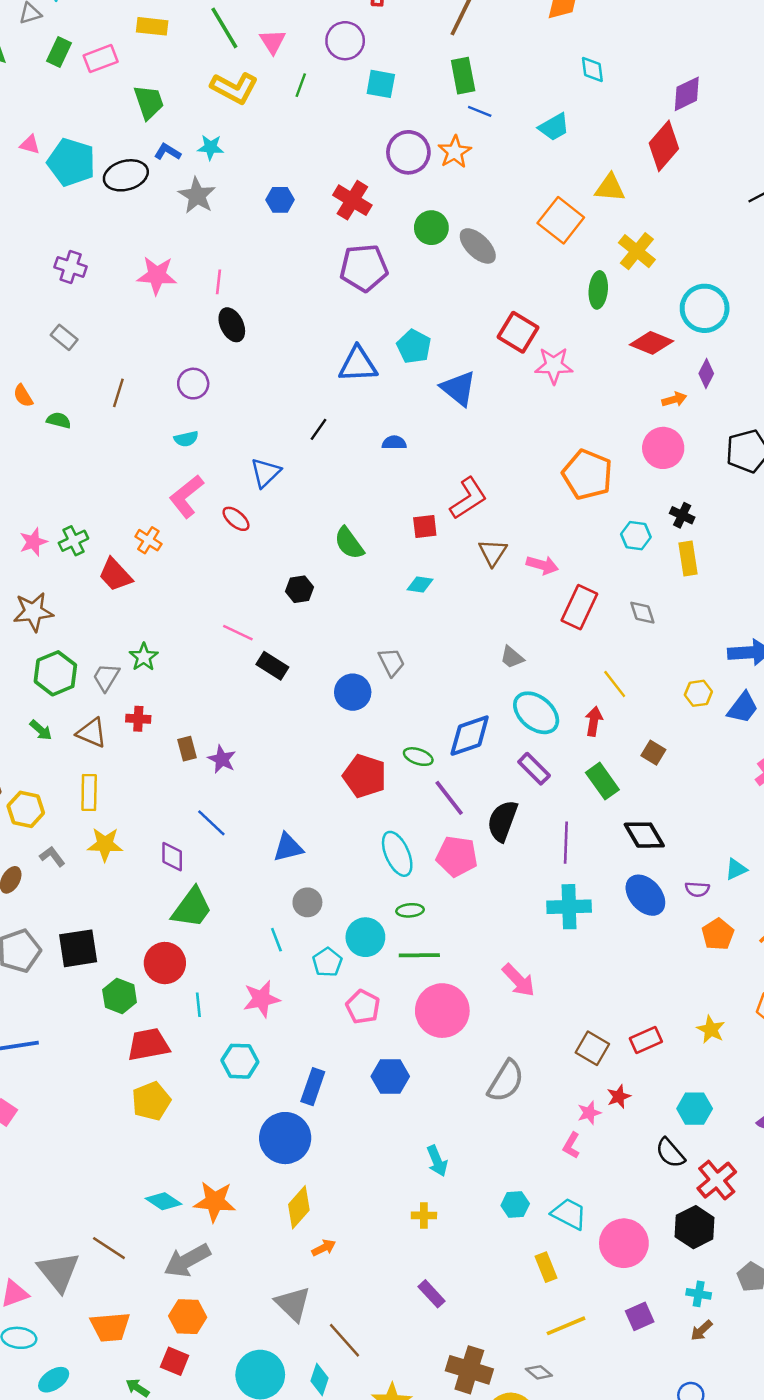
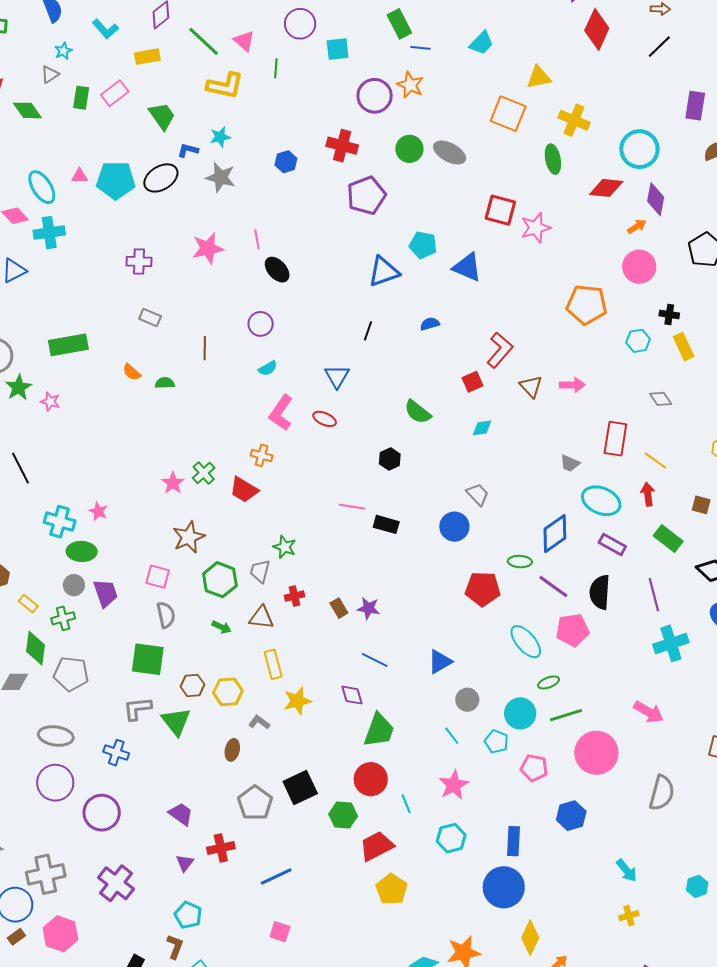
red diamond: (664, 146) -> (597, 29), moved
purple diamond: (706, 373) -> (656, 199), size x1.4
red rectangle: (579, 607) -> (615, 439), moved

